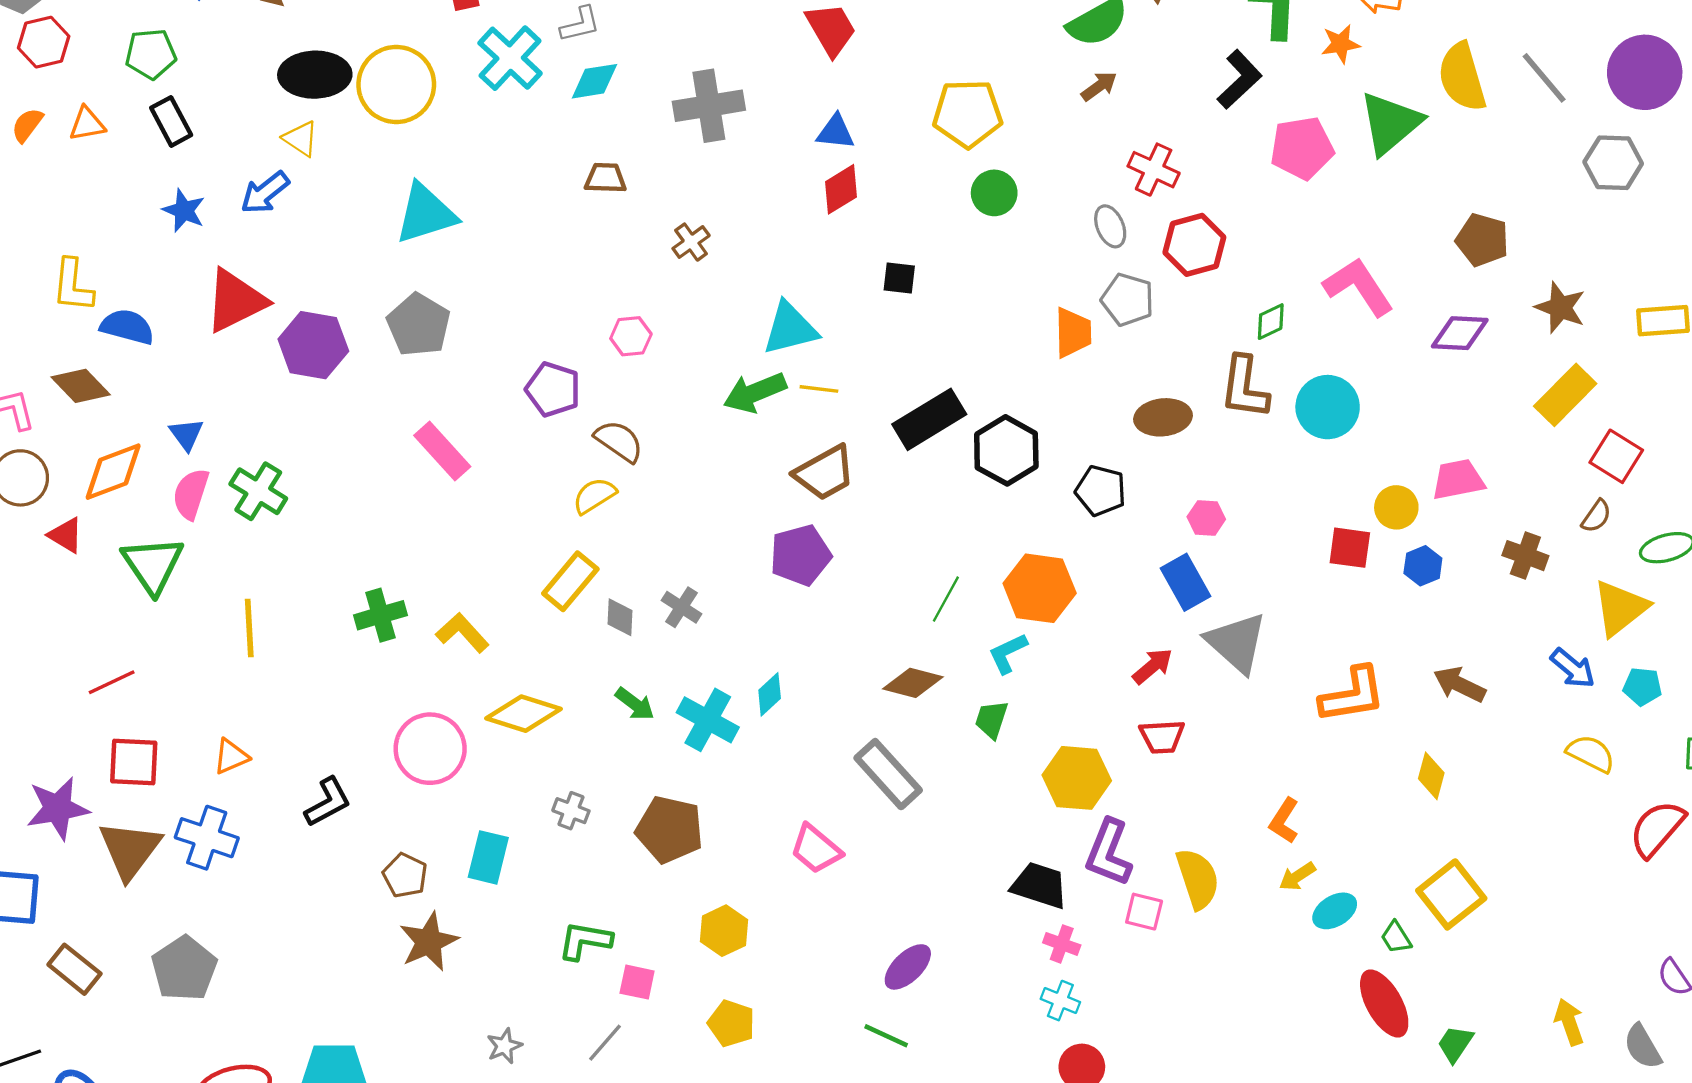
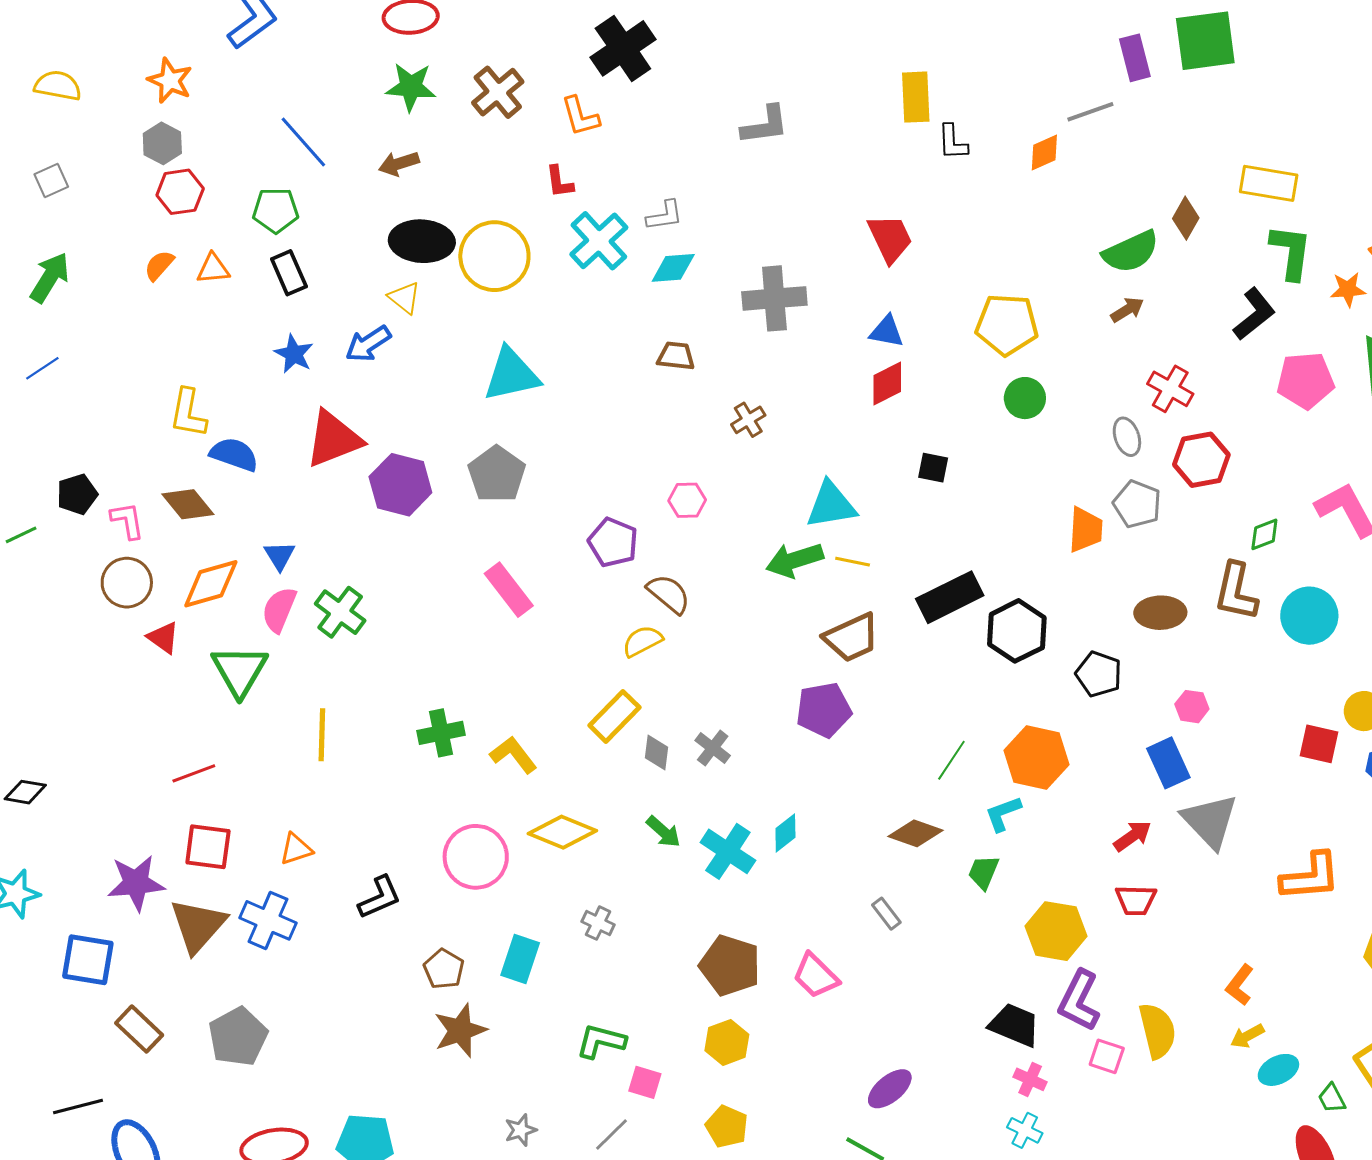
gray rectangle: (888, 774) -> (886, 914), size x0.5
brown pentagon: (670, 830) -> (730, 966), moved

